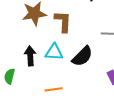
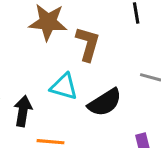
black arrow: (30, 56) -> (23, 111), moved

